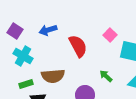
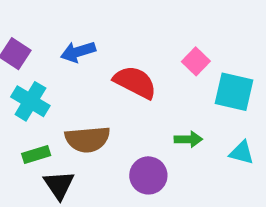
red semicircle: (78, 46) -> (135, 82), turned -35
green arrow: (106, 76) -> (188, 139), turned 136

